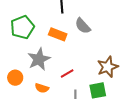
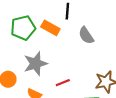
orange rectangle: (58, 34) -> (50, 28), moved

